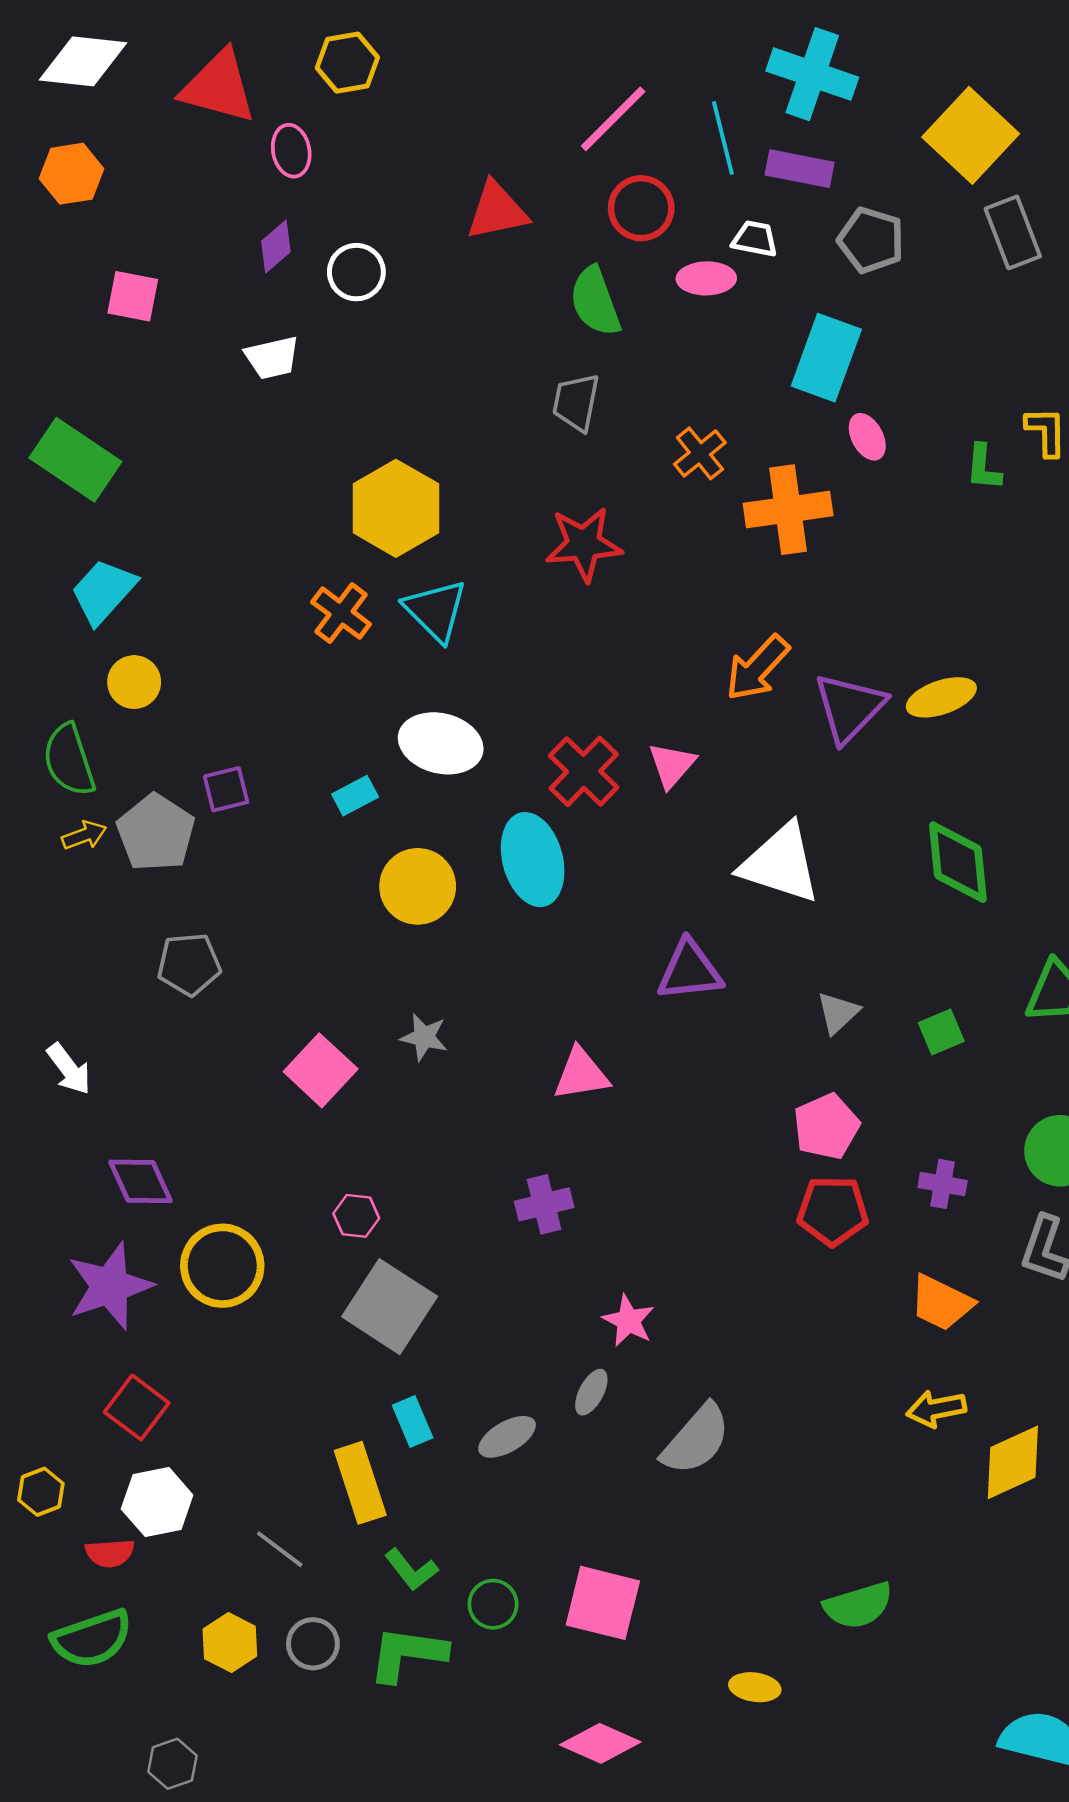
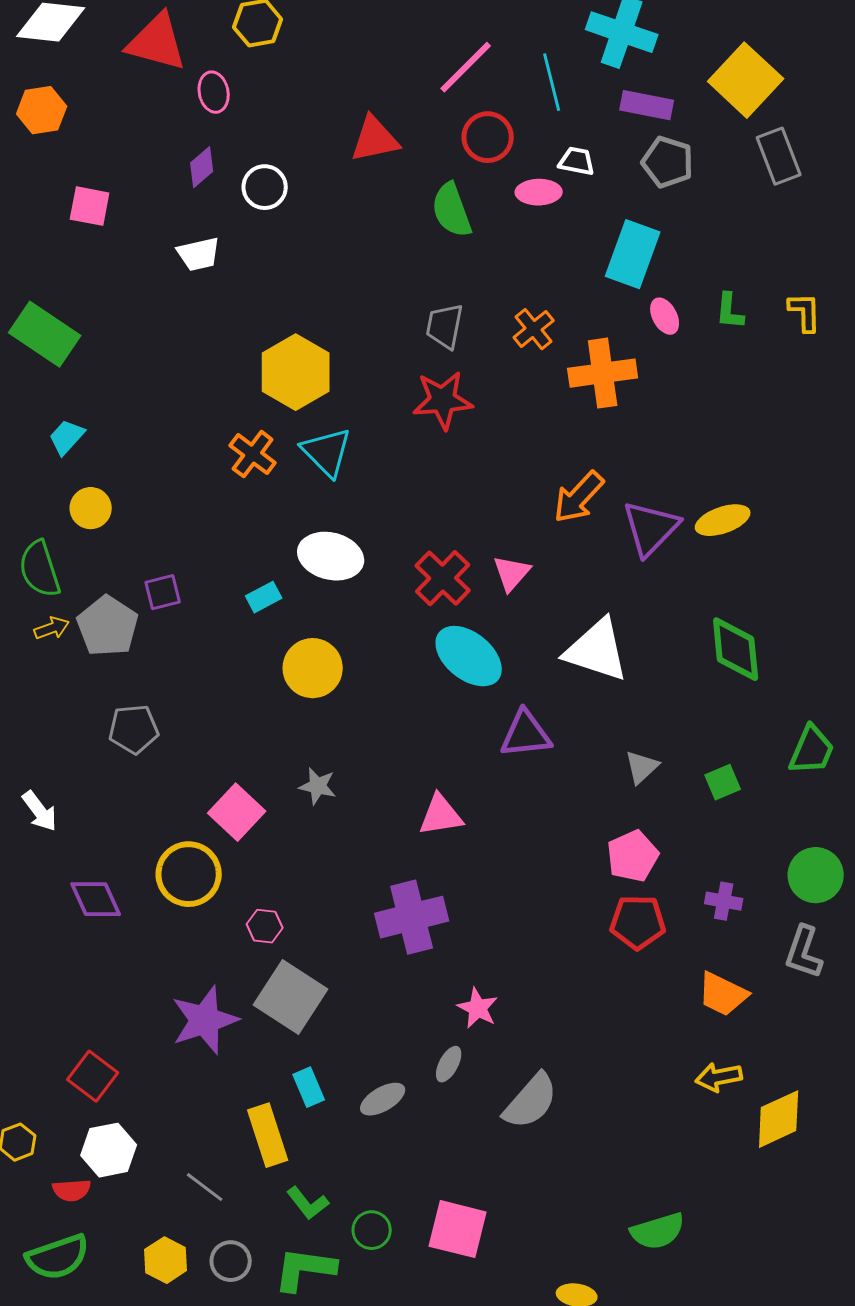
purple rectangle: (800, 169) -> (647, 105), moved
gray trapezoid: (576, 402) -> (445, 326), moved
green L-shape: (983, 467) -> (730, 311), moved
cyan trapezoid: (103, 591) -> (67, 437), size x0.7
cyan ellipse: (533, 860) -> (469, 656), moved, turned -36
purple cross: (544, 1204) -> (412, 917), size x1.6
yellow circle: (222, 1266) -> (189, 874), moved
purple star: (110, 1286) -> (205, 1020), moved

